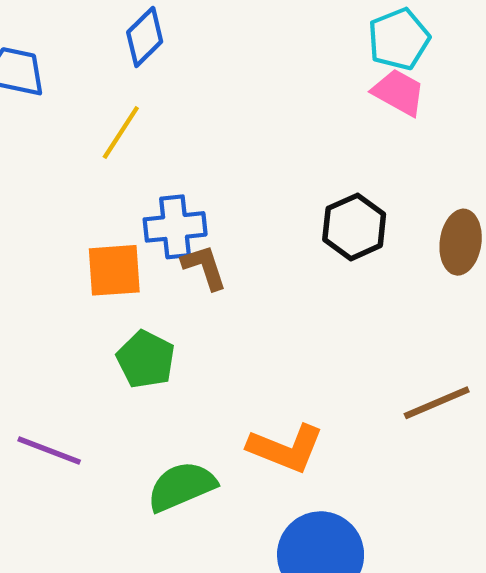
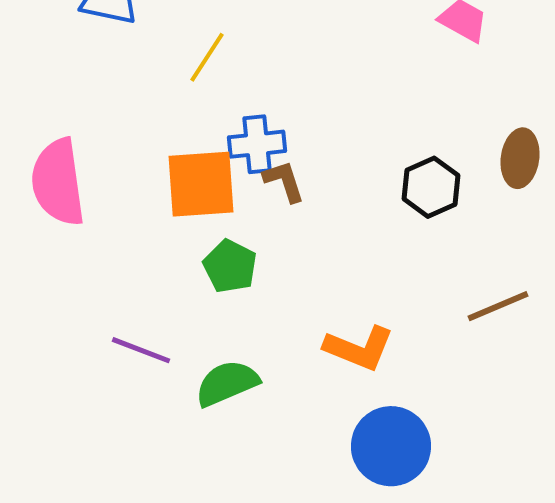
black hexagon: (354, 227) -> (431, 187), moved
orange square: (114, 270) -> (201, 184), size x1.4
green semicircle: (182, 486) -> (227, 383), moved

